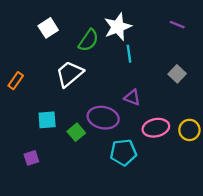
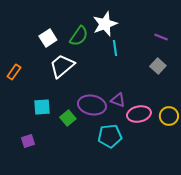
purple line: (177, 25) -> (161, 37), moved
white square: (48, 28) -> (48, 38), moved
purple triangle: (132, 97) -> (118, 100), moved

